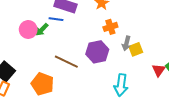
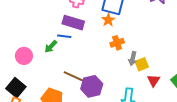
pink circle: (28, 29) -> (24, 56), moved
purple hexagon: (97, 52) -> (92, 86), moved
red triangle: (159, 70) -> (154, 80), moved

